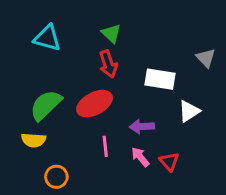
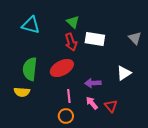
white rectangle: (160, 79) -> (95, 39), moved
green semicircle: (46, 105) -> (30, 69), turned -40
orange circle: (56, 177) -> (66, 116), moved

